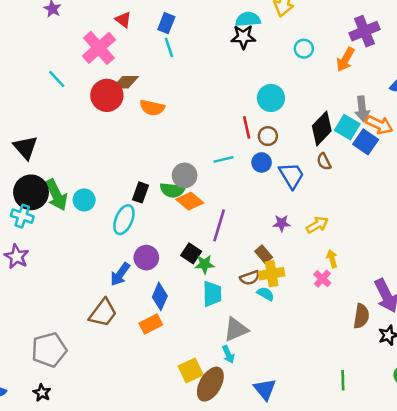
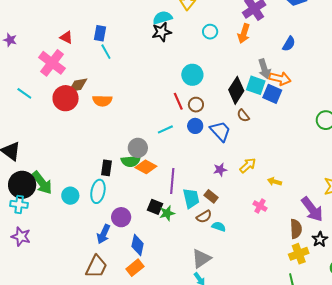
cyan circle: (84, 200) -> (70, 196), moved
yellow arrow: (332, 259) -> (275, 182), moved, turned -48
yellow cross: (272, 274) -> (299, 254), moved
cyan trapezoid: (212, 294) -> (191, 198), moved

